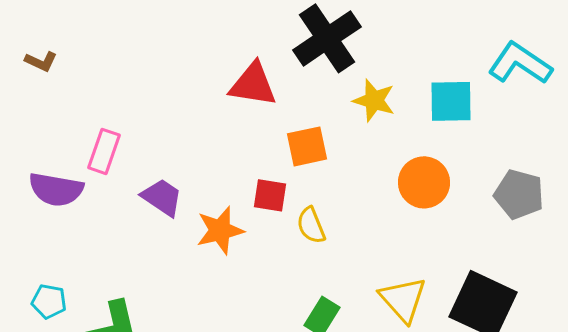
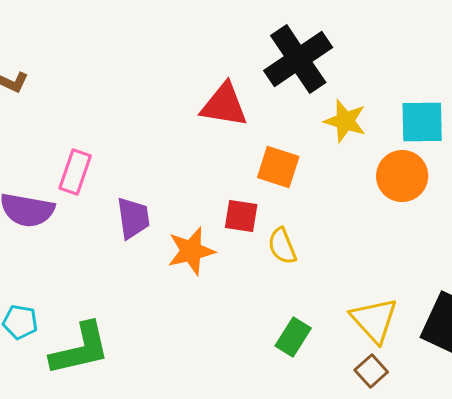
orange square: (307, 146) -> (278, 167), turned 30
orange circle: (424, 182) -> (402, 176), moved
purple trapezoid: (162, 197) -> (133, 218), turned 48

